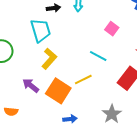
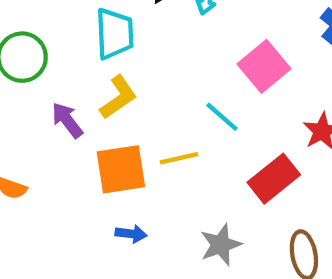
pink square: (112, 29) -> (264, 66), size x1.6
purple arrow: (31, 85) -> (67, 120), moved
orange square: (58, 91) -> (121, 169), turned 35

